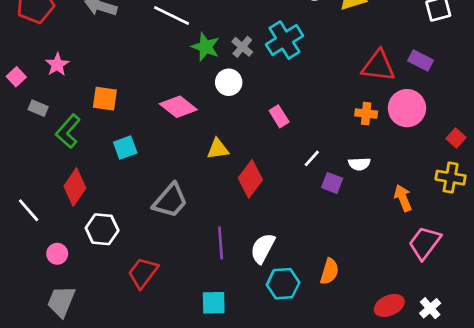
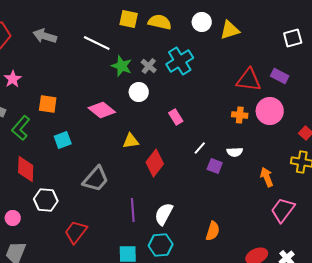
red diamond: (75, 187) -> (26, 169), turned -32
cyan hexagon: (283, 284) -> (161, 245), moved

